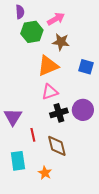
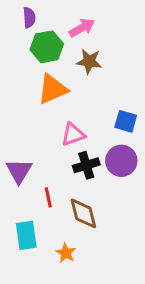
orange triangle: (48, 66) -> (53, 89), moved
blue square: (86, 67) -> (126, 121), moved

